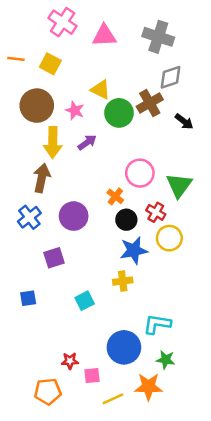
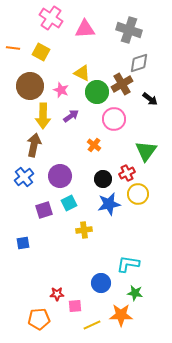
pink circle: (140, 173) -> (114, 119), moved
orange cross: (115, 196) -> (94, 145), moved
red cross: (156, 212) -> (127, 173), turned 35
yellow cross: (123, 281) -> (84, 230), moved
cyan square: (85, 301) -> (69, 203), moved
blue circle: (124, 347) -> (101, 283), size x0.7

